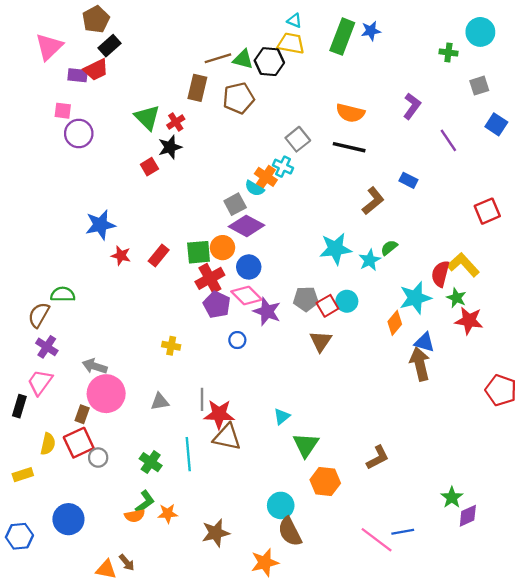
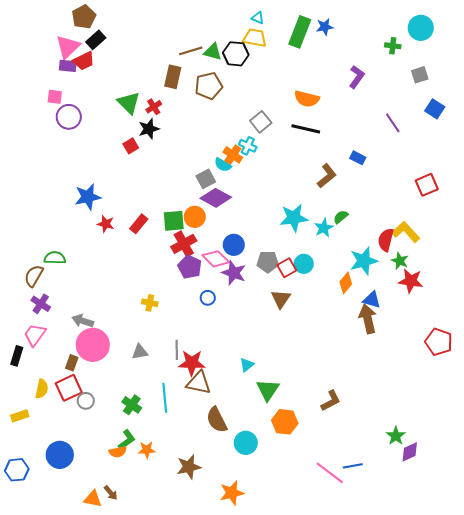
pink triangle: (49, 47) -> (68, 47), moved
purple L-shape: (412, 106) -> (357, 77), moved
blue circle: (249, 267) -> (234, 245), moved
brown semicircle: (290, 532) -> (217, 420), moved

